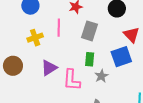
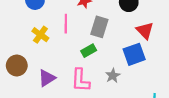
yellow cross: (35, 38) -> (40, 35), turned -35
green rectangle: (90, 59) -> (89, 51), moved, turned 56
purple triangle: (49, 68) -> (47, 78), moved

